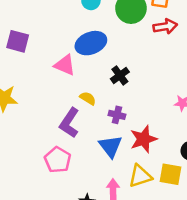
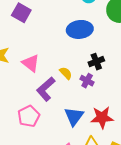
pink triangle: (65, 65) -> (31, 63), moved
purple cross: (117, 115) -> (87, 81), moved

